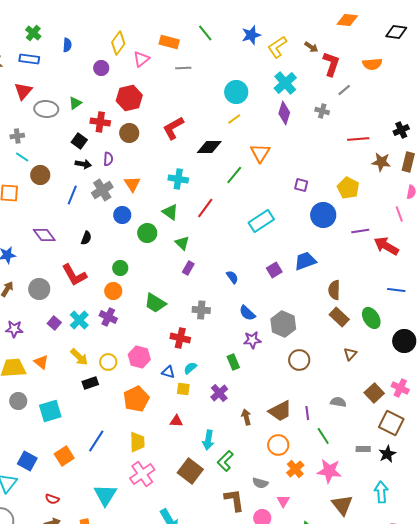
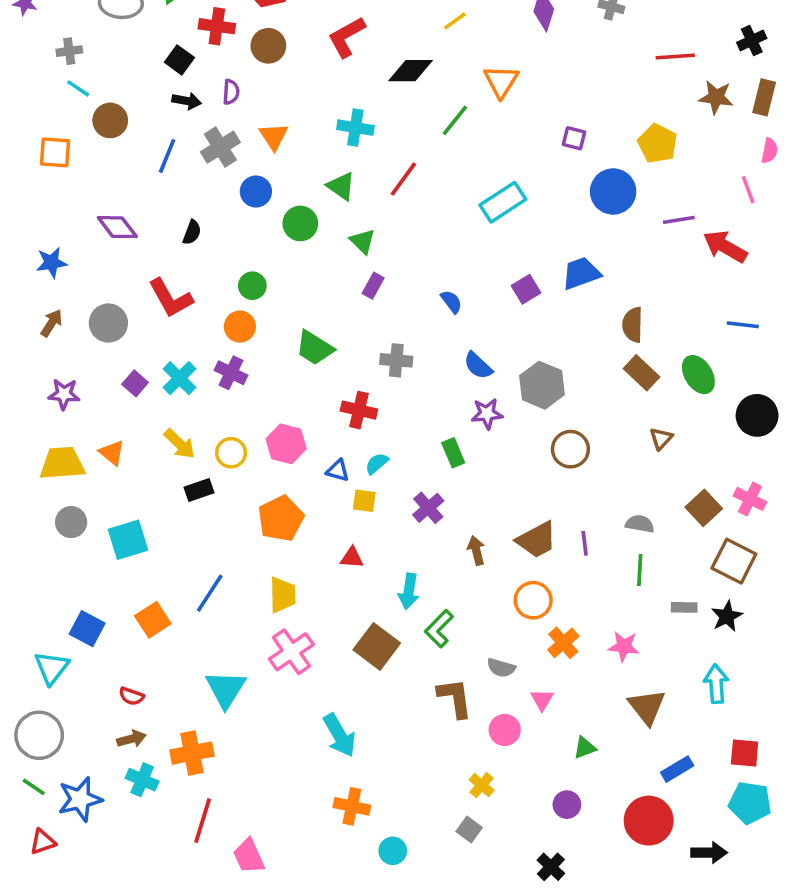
green line: (323, 436) -> (640, 570), moved, turned 36
pink star: (329, 471) -> (624, 646), size x0.7

